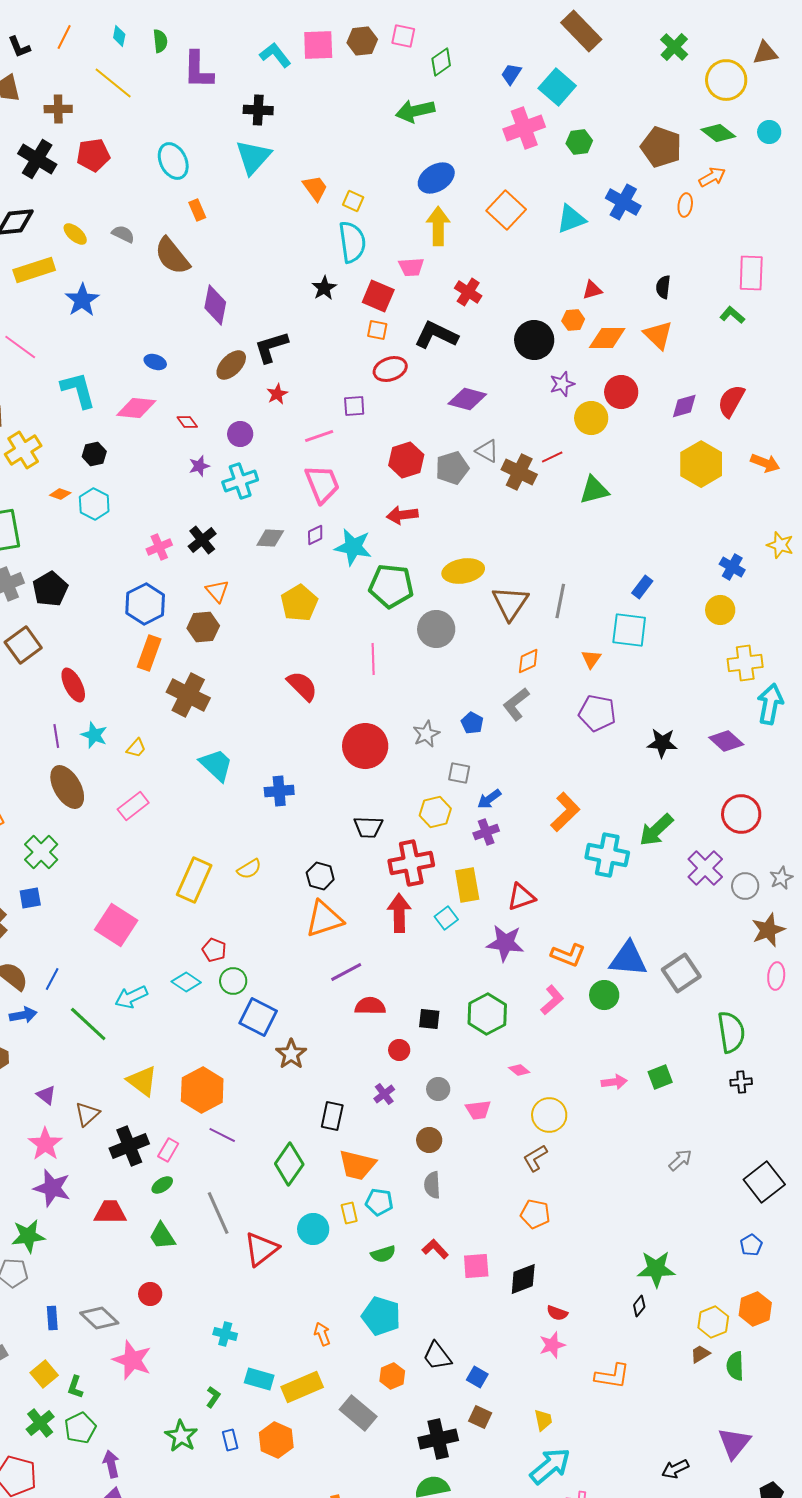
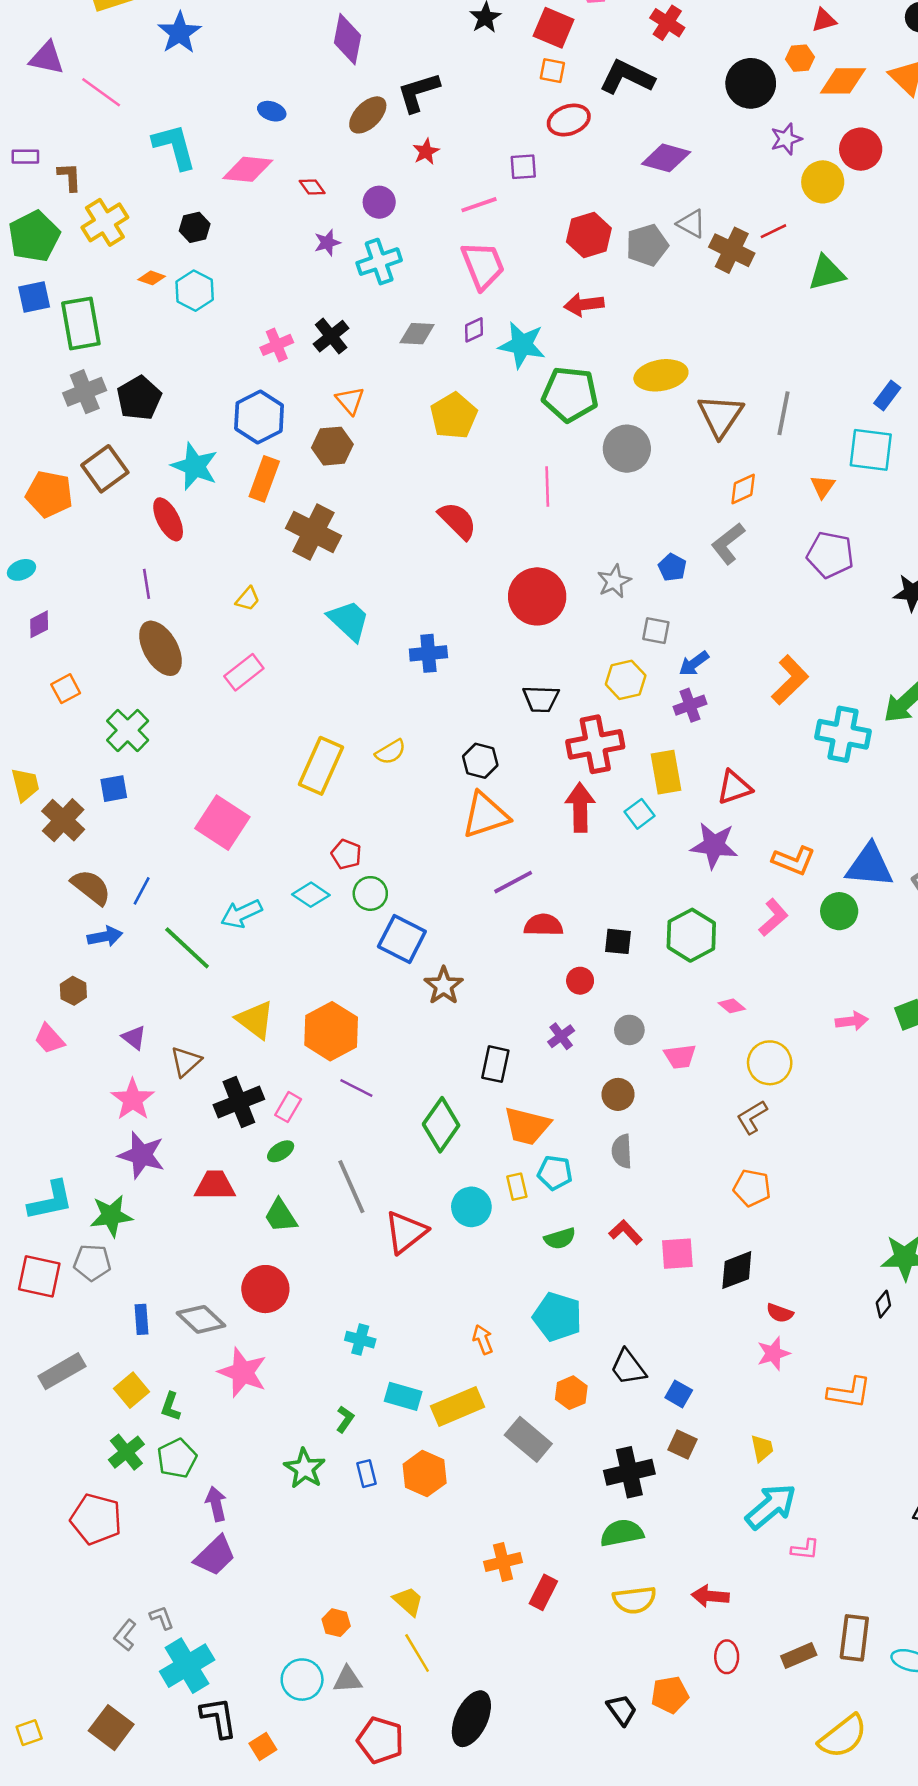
cyan star: (94, 735) -> (195, 466), moved, size x1.4
red circle: (150, 1294) -> (265, 1289), size x1.6

